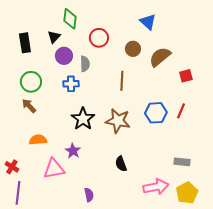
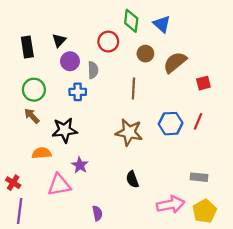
green diamond: (70, 19) -> (131, 21), moved
black star: (83, 119) -> (65, 130), moved, turned 30

